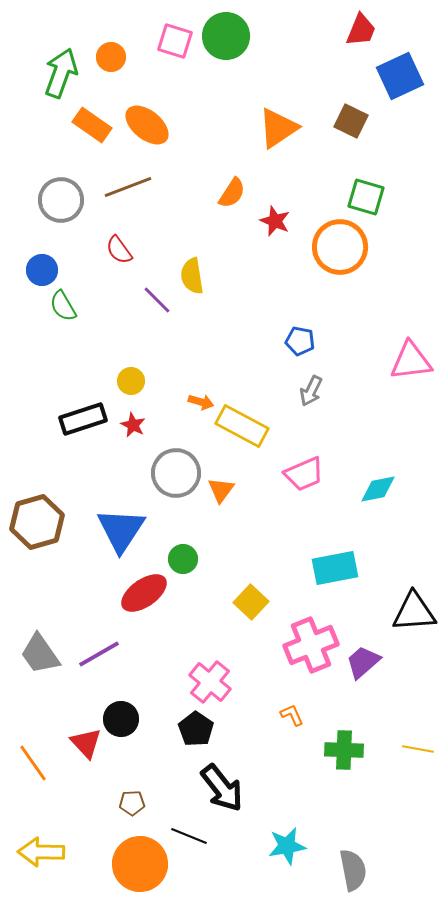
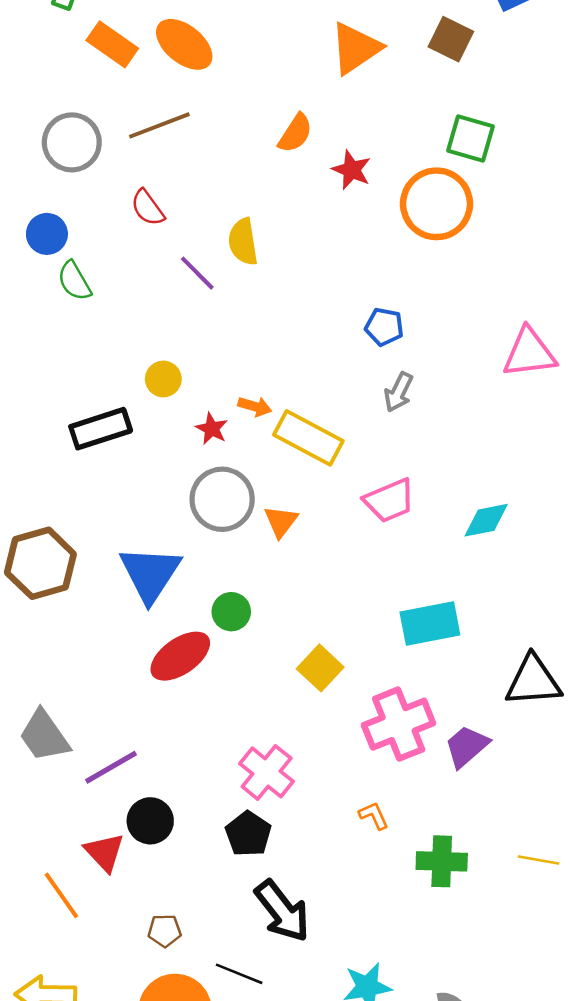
red star: (133, 425) -> (212, 429), moved
purple line: (99, 654) -> (111, 767), moved
orange line: (33, 763) -> (61, 895), moved

